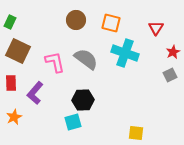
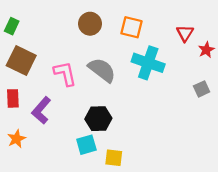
red star: (173, 52) -> (206, 50), moved
yellow square: (136, 133) -> (114, 158), moved

